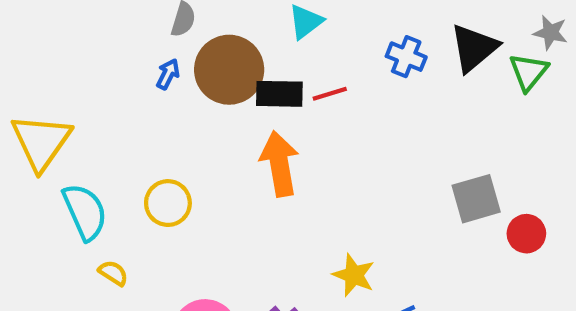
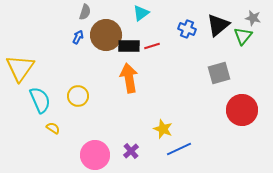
gray square: (476, 199) -> (219, 73), moved
red circle: (526, 234) -> (242, 110), size x1.8

